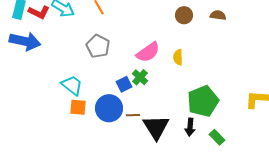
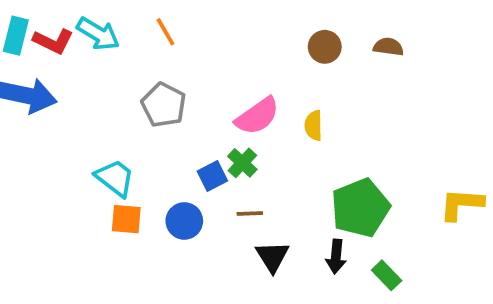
blue circle: (109, 108) -> (184, 221), size x0.7
brown line: (133, 115) -> (250, 213), moved
black triangle: (156, 127) -> (272, 257), size x0.7

